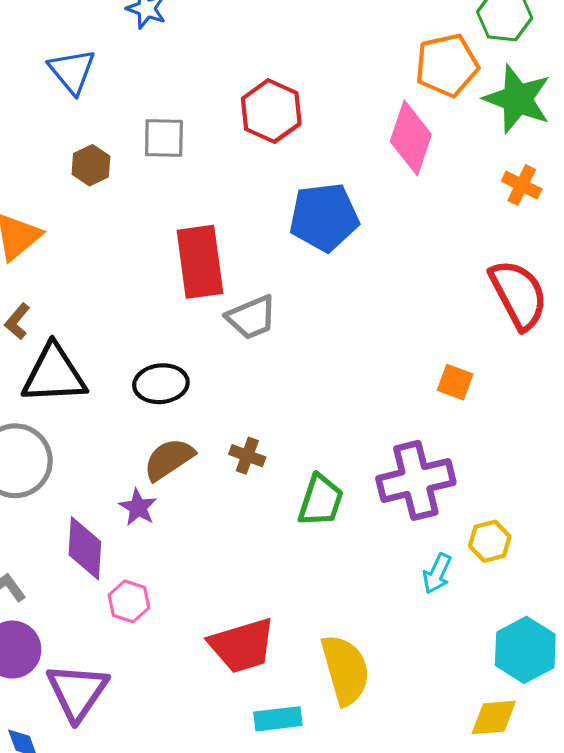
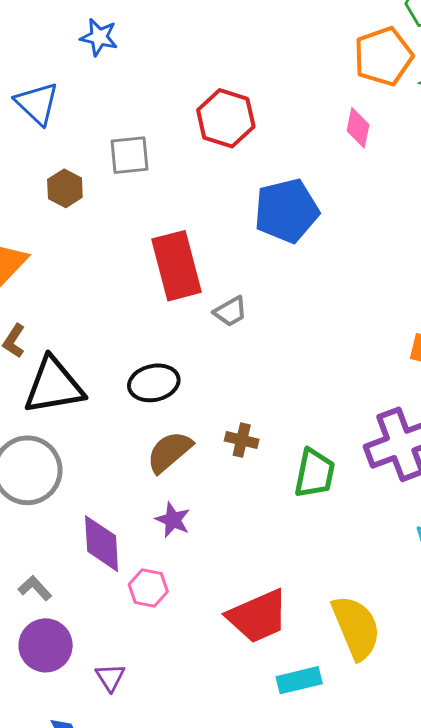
pink diamond: (411, 138) -> (358, 128), size x0.6
gray trapezoid: (252, 317) -> (230, 312), size x0.7
purple star: (138, 507) -> (173, 520), moved
purple triangle: (77, 692) -> (110, 677), size x0.5

